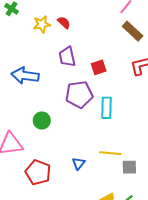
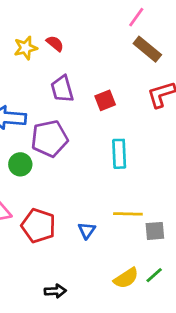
purple pentagon: (79, 94) -> (49, 139), moved
green circle: (42, 121) -> (20, 164), moved
red pentagon: (38, 172) -> (38, 226), moved

